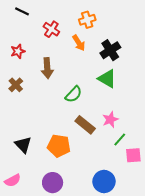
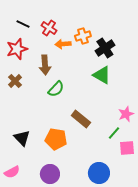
black line: (22, 11) -> (23, 24), moved
orange cross: (87, 20) -> (83, 36), moved
orange arrow: (79, 43) -> (63, 44), moved, turned 119
red star: (18, 51) -> (17, 49), size x1.5
green semicircle: (74, 94) -> (56, 89), moved
pink star: (110, 120) -> (126, 114), moved

